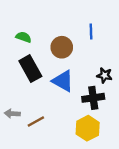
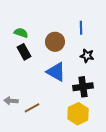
black rectangle: (30, 69) -> (24, 52), moved, size x0.7
black star: (104, 75) -> (87, 56), moved

